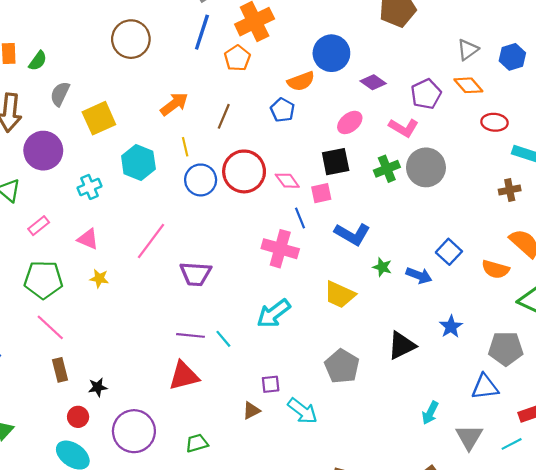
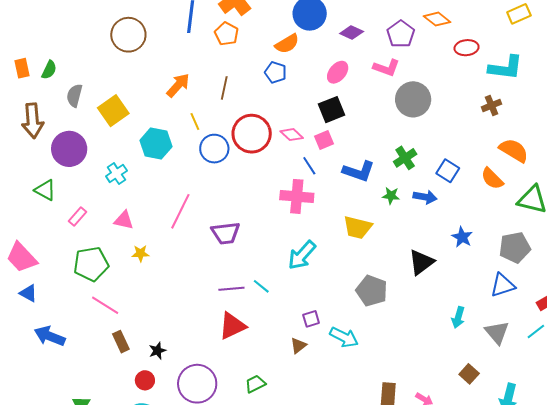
green cross: (387, 169) -> (405, 158), moved
orange semicircle: (495, 269) -> (492, 179), turned 40

